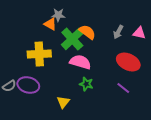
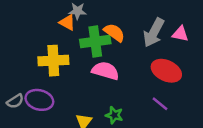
gray arrow: (118, 32) -> (154, 33), size x1.6
green cross: (72, 39) -> (95, 41), turned 35
green star: (86, 84) -> (114, 115), moved

